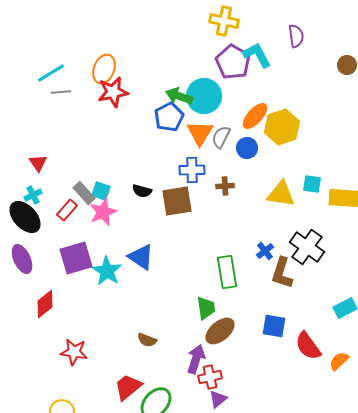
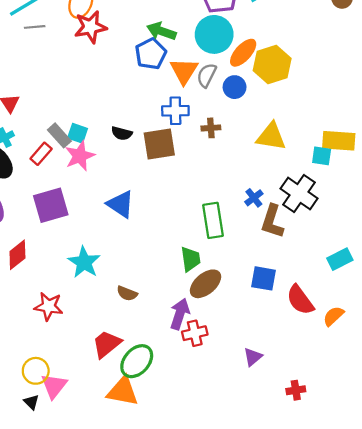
cyan circle: (204, 96) -> (214, 34), moved
cyan square: (312, 184) -> (322, 156), moved
cyan star: (107, 271) -> (84, 262), moved
purple triangle: (218, 399) -> (253, 357), moved

